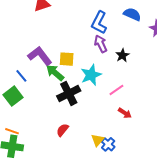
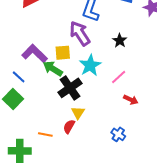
purple arrow: (101, 44) -> (80, 33), moved, size x1.4
orange line: (12, 131) -> (45, 134), moved
yellow triangle: (98, 140) -> (78, 113), moved

